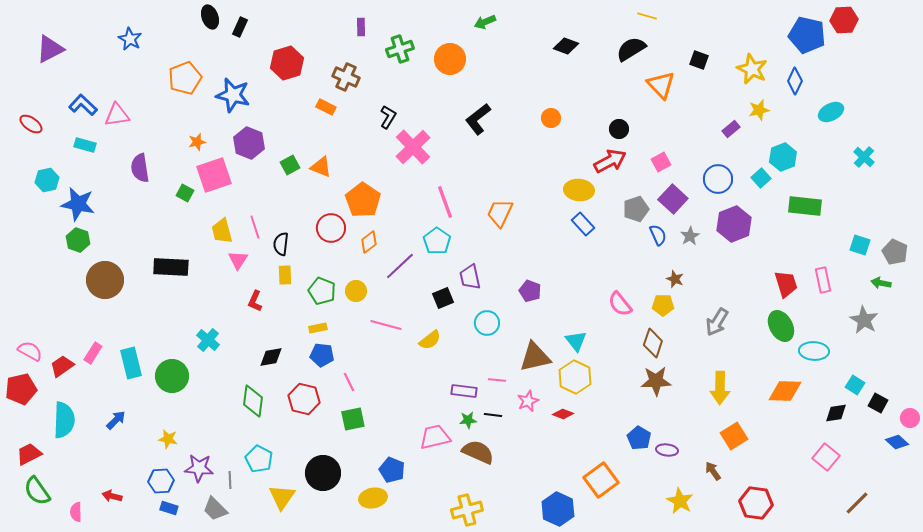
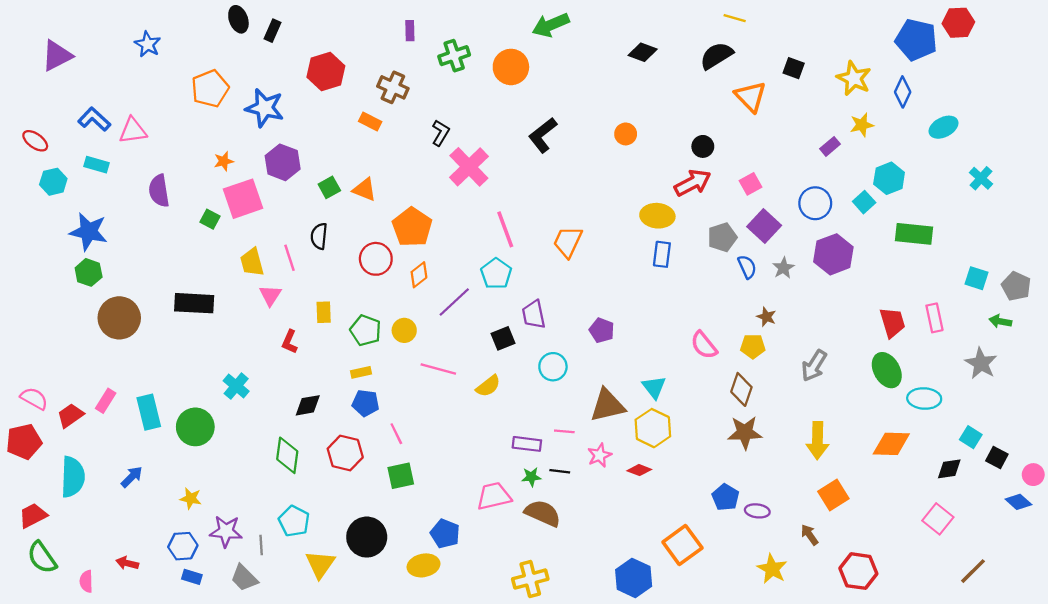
green arrow: (485, 22) -> (551, 25), size x1.5
cyan hexagon: (47, 180) -> (53, 182), moved
blue rectangle: (583, 224) -> (662, 254), turned 50
black semicircle: (281, 244) -> (319, 236), moved

